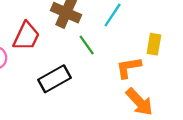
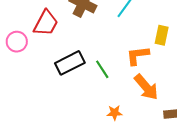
green line: (87, 45) -> (102, 69), moved

